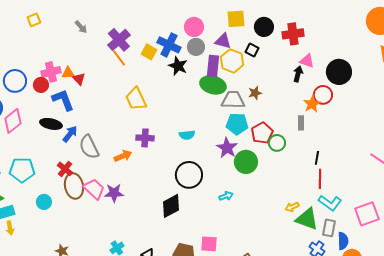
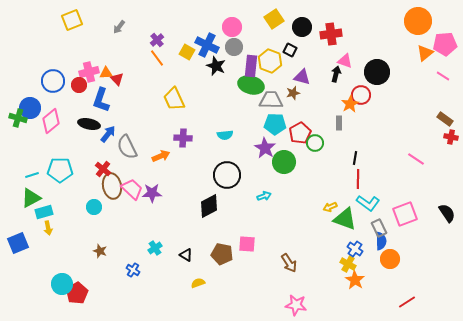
yellow square: (236, 19) -> (274, 19), turned -30
yellow square: (34, 20) -> (72, 20), size x1.5
gray arrow: (81, 27) -> (119, 27), turned 80
purple cross: (119, 40) -> (157, 40), size x0.6
purple triangle: (223, 41) -> (302, 77), moved
blue L-shape: (63, 100) -> (101, 100), turned -140
cyan circle: (44, 202) -> (94, 207), moved
gray rectangle: (329, 228) -> (379, 228), moved, turned -36

